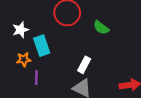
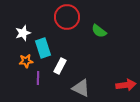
white rectangle: (84, 65) -> (60, 66), moved

